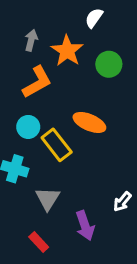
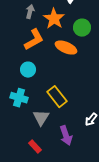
orange ellipse: (89, 122) -> (66, 48), moved
yellow rectangle: (57, 145) -> (57, 97), moved

